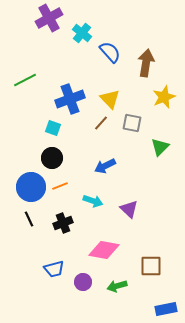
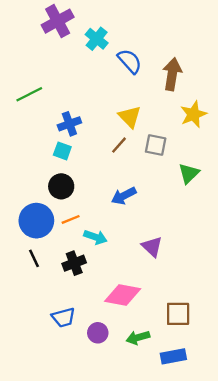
blue cross: (70, 99) -> (69, 124), moved, size x0.7
cyan arrow: (93, 201) -> (95, 237), moved
blue rectangle: (166, 309) -> (173, 356), moved

